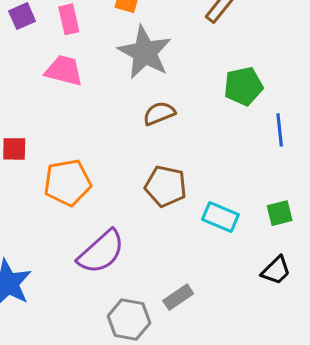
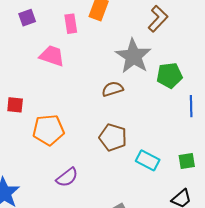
pink rectangle: (69, 19) -> (71, 24), moved
gray star: (145, 52) -> (133, 56), moved
purple semicircle: (101, 252) -> (67, 177), size x0.7

